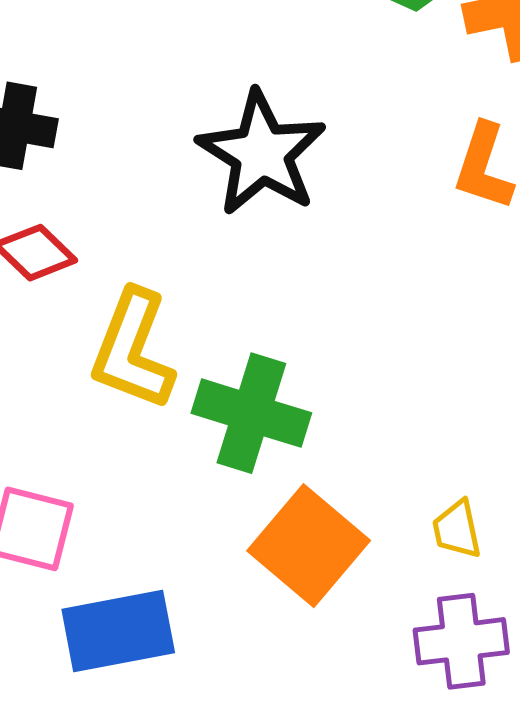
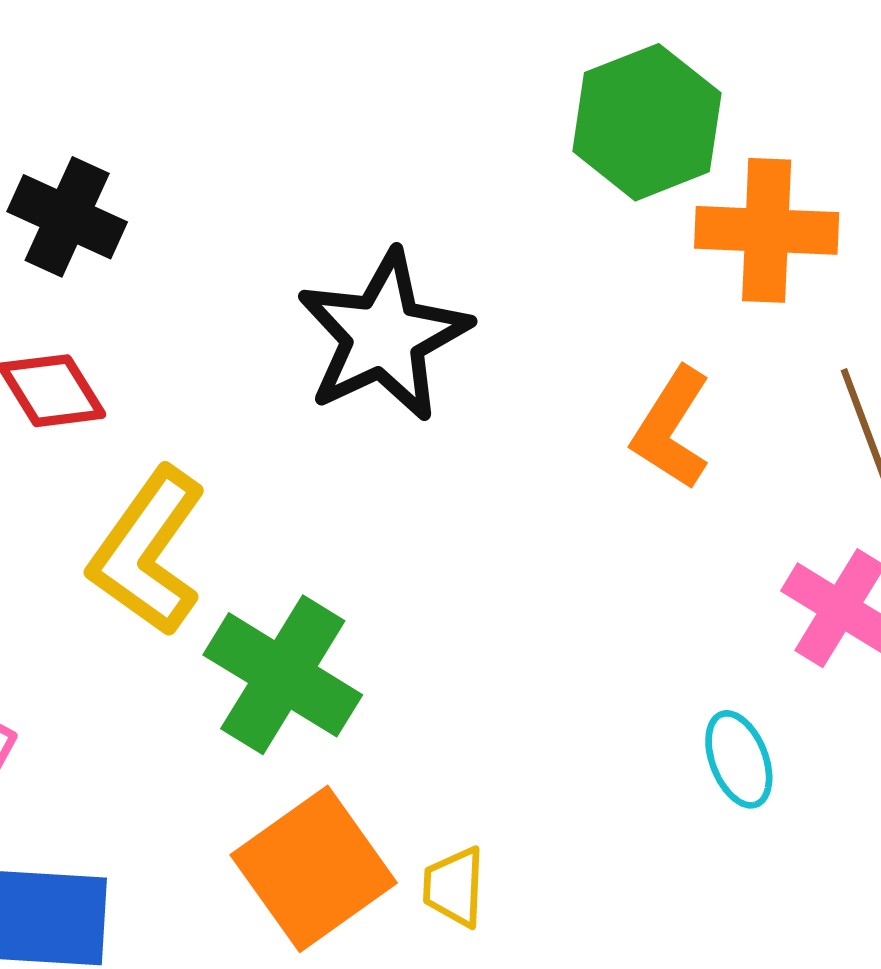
yellow trapezoid: (457, 529) -> (454, 887), moved

